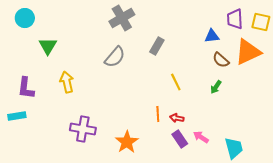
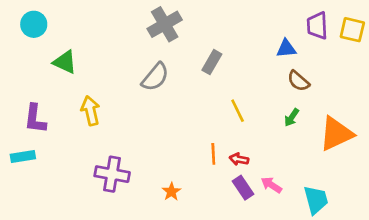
green triangle: (48, 46) -> (65, 62), turned -36
orange triangle: (248, 52) -> (336, 134), moved
orange star: (127, 142) -> (171, 192), size x0.6

